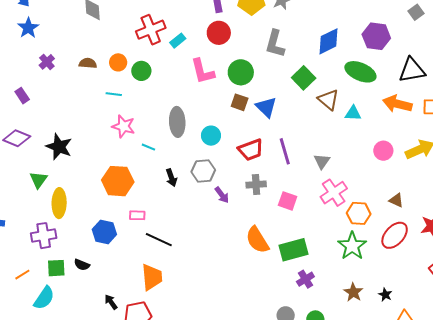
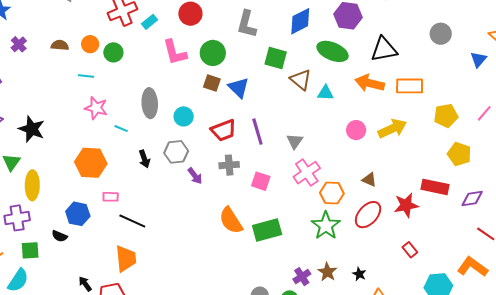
green square: (304, 78) -> (276, 58), turned -30
black semicircle: (82, 265) -> (60, 236), moved
purple cross: (305, 279) -> (302, 277), moved

